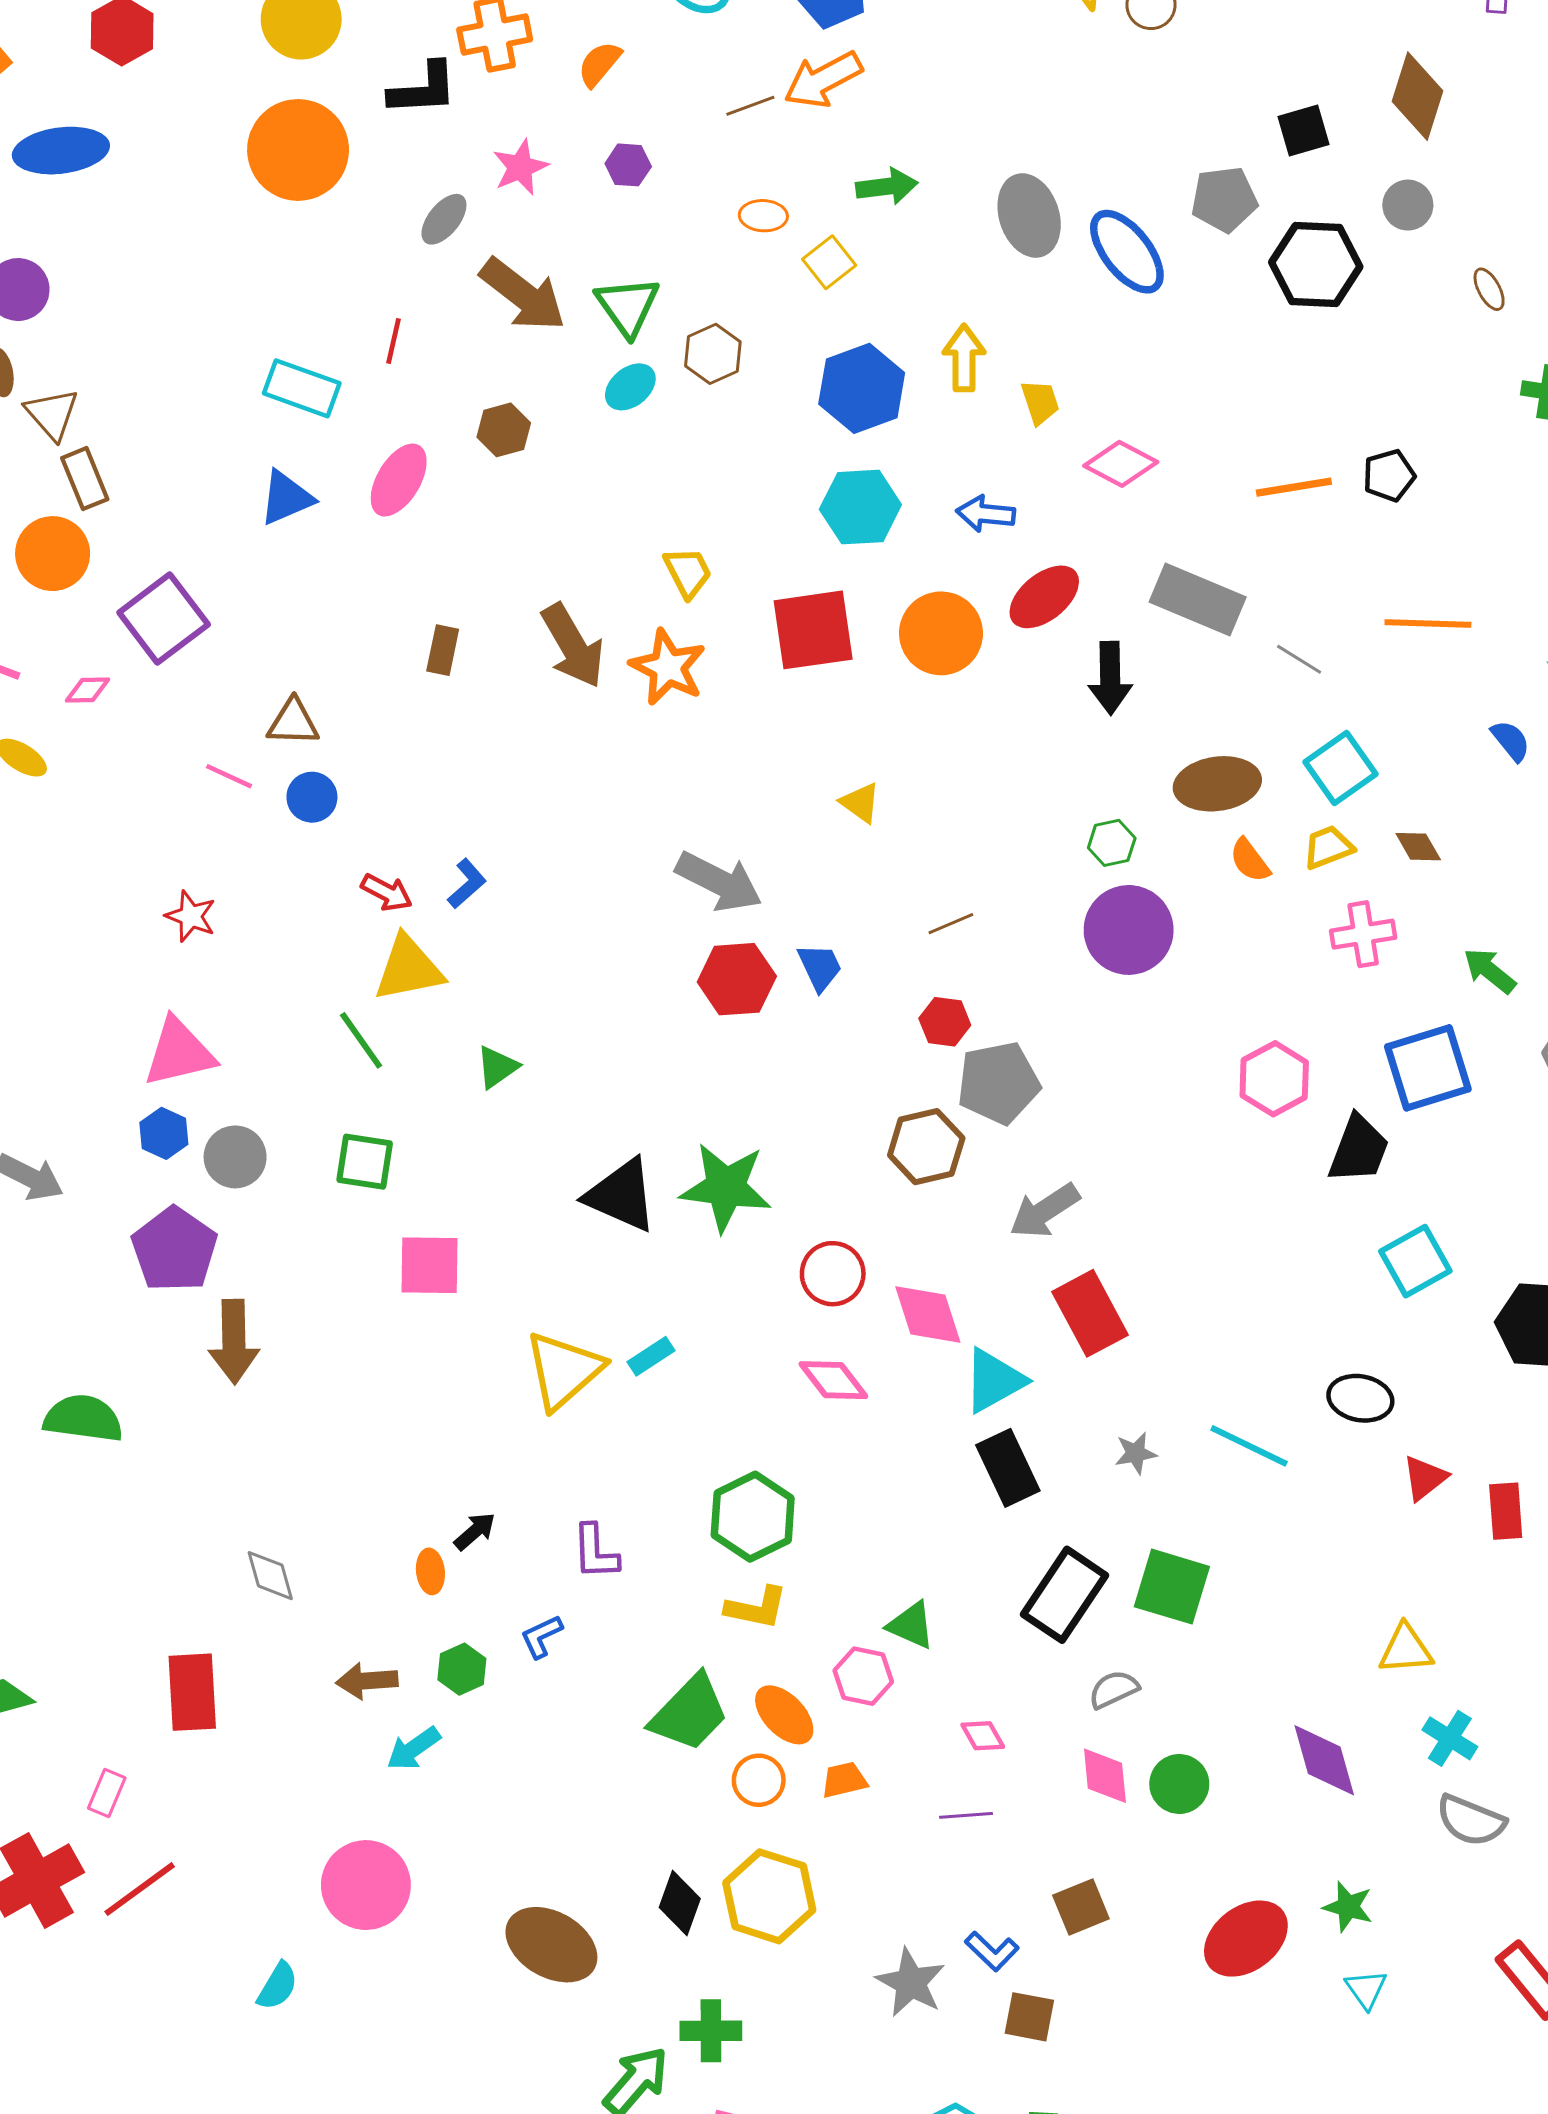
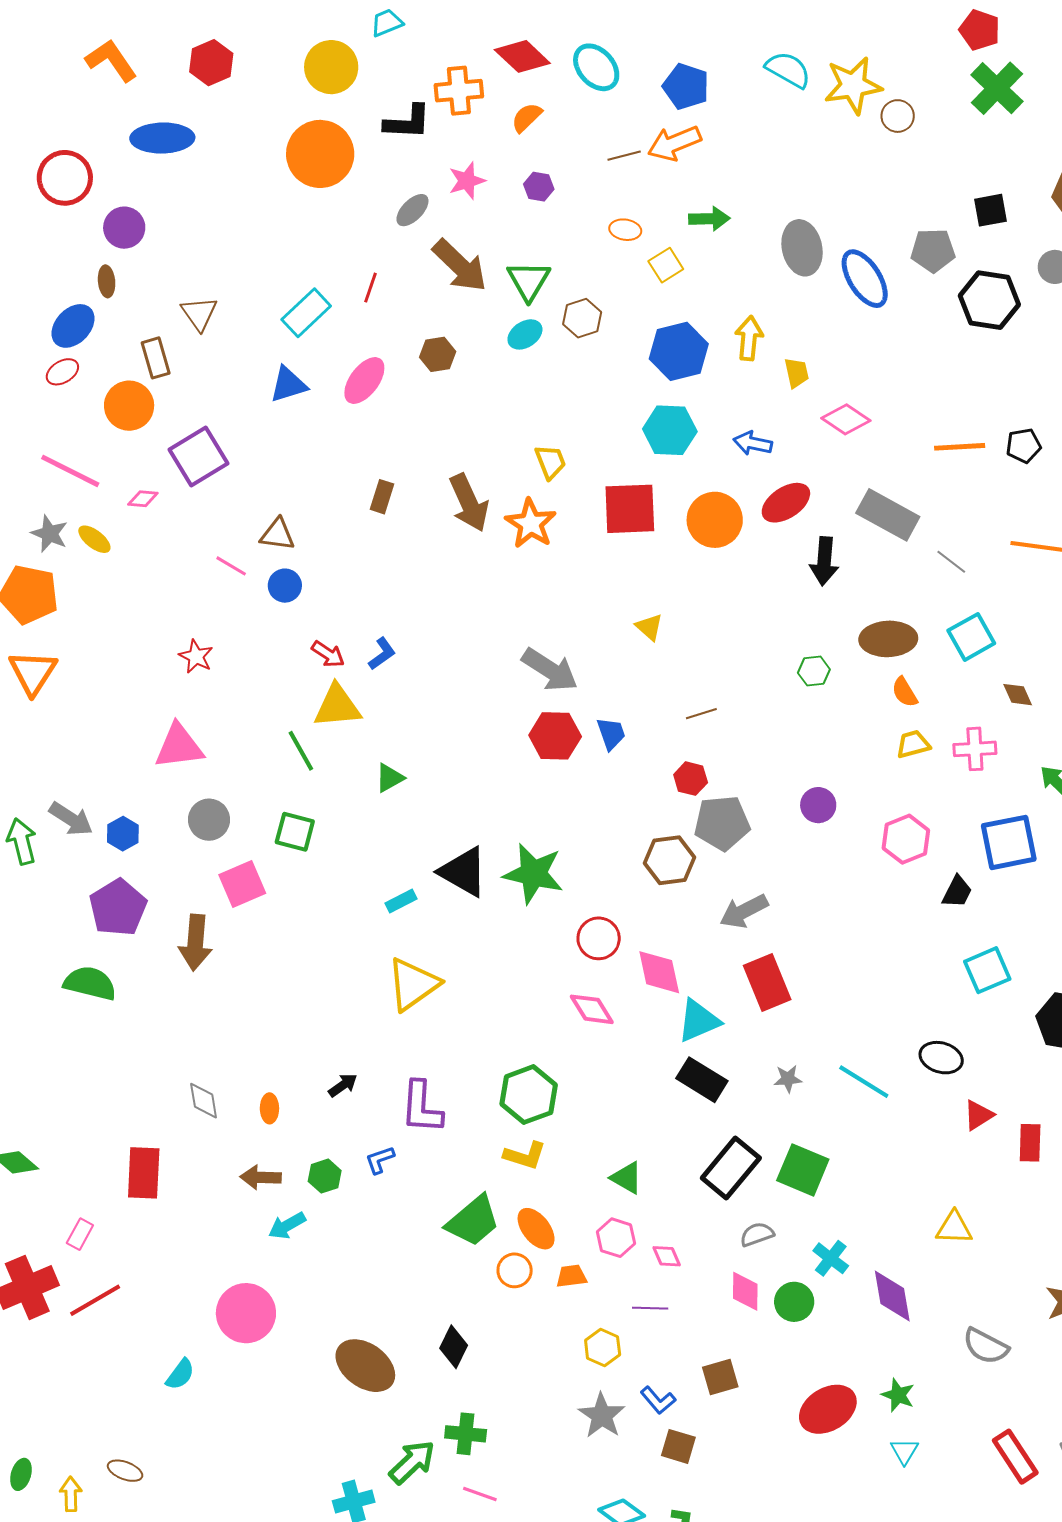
cyan rectangle: (302, 388) -> (306, 313), turned -69
brown triangle: (52, 414) -> (199, 313), moved
yellow trapezoid: (1328, 847) -> (913, 744), moved
purple circle: (1129, 930) -> (818, 805), moved, size x0.6
blue hexagon: (164, 1133) -> (123, 834), moved
black trapezoid: (1359, 1149) -> (957, 892), size x0.7
purple pentagon: (174, 1249) -> (118, 908), moved
pink square: (430, 1265) -> (242, 884), moved, turned -30
cyan rectangle: (651, 1356) -> (401, 901), moved
black rectangle: (1008, 1468) -> (702, 1080), turned -39
purple L-shape: (595, 1552) -> (422, 1107), size x1.4
orange ellipse: (430, 1571) -> (269, 1108), moved
pink hexagon: (863, 1676) -> (616, 1238), moved
cyan cross: (1450, 1738) -> (831, 1258), moved
yellow hexagon: (769, 1896) -> (603, 1347), moved, size x0.6

